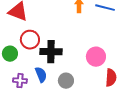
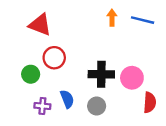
black cross: (51, 52) -> (101, 74), moved

